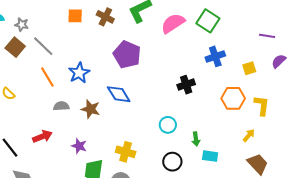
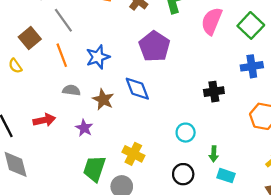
pink semicircle: (173, 23) -> (212, 21), turned -45
brown square: (15, 47) -> (30, 38), moved
purple star: (79, 146) -> (84, 128), moved

